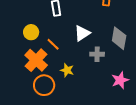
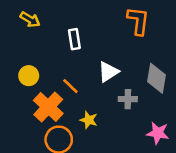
yellow circle: (31, 32) -> (29, 76), moved
pink star: (120, 80) -> (158, 133), turned 30

